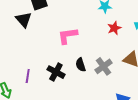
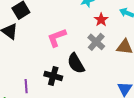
black semicircle: (81, 65) -> (76, 63), size x1.5
gray cross: (104, 66) -> (96, 42), moved

